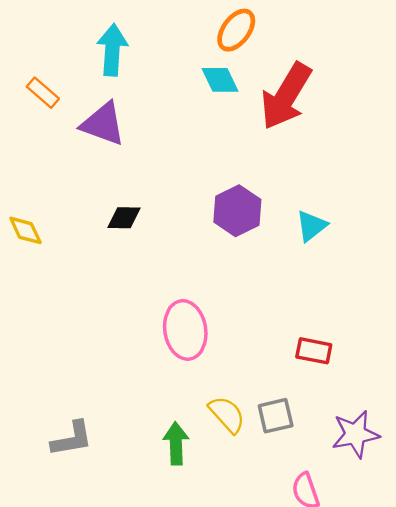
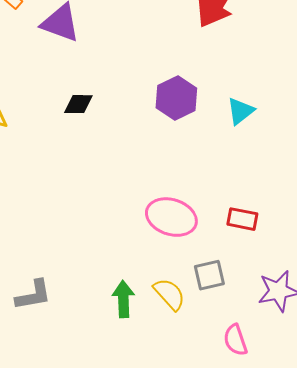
pink ellipse: (185, 330) -> (171, 217), moved, turned -63
yellow semicircle: (227, 414) -> (169, 294), moved

